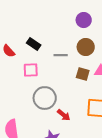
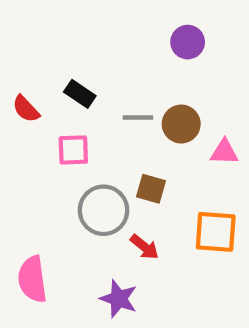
brown circle: (86, 47) -> (181, 124), moved
brown square: (83, 74) -> (151, 189), moved

